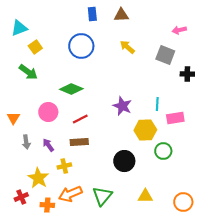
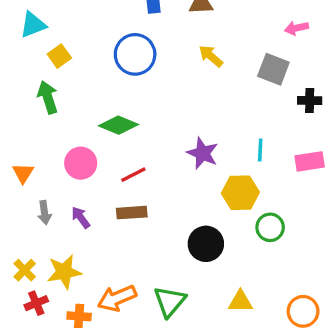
green arrow: (28, 72) -> (48, 97), turned -144
pink rectangle: (175, 118) -> (310, 161), moved
yellow cross: (64, 166) -> (25, 270), moved, turned -32
yellow star: (38, 178) -> (64, 272), turned 30

